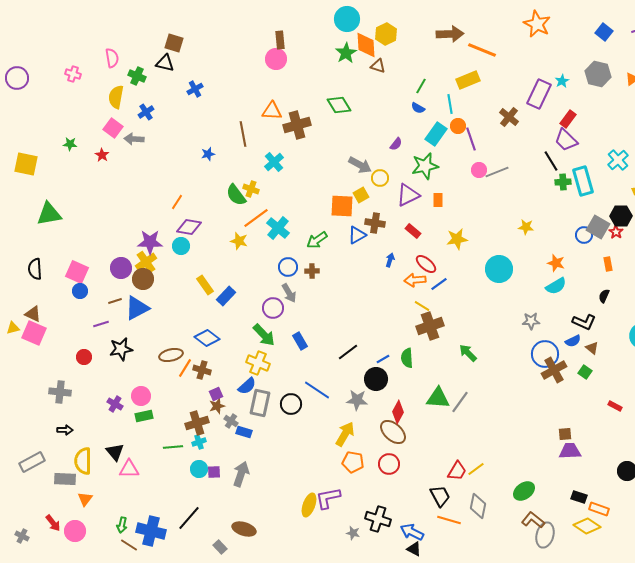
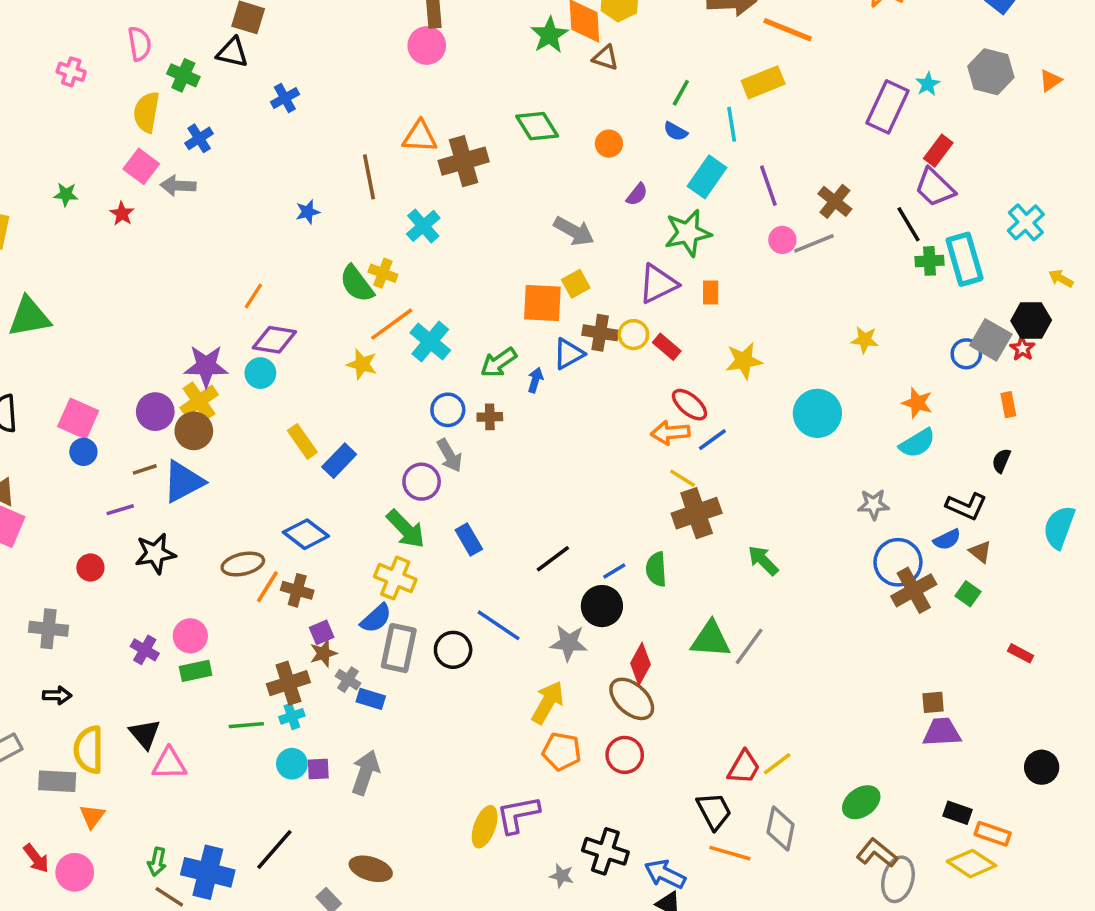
brown cross: (509, 117) -> (835, 201), moved
orange circle: (458, 126) -> (609, 144), moved
yellow circle: (380, 178) -> (633, 335), moved
blue arrow: (390, 260) -> (535, 380), moved

